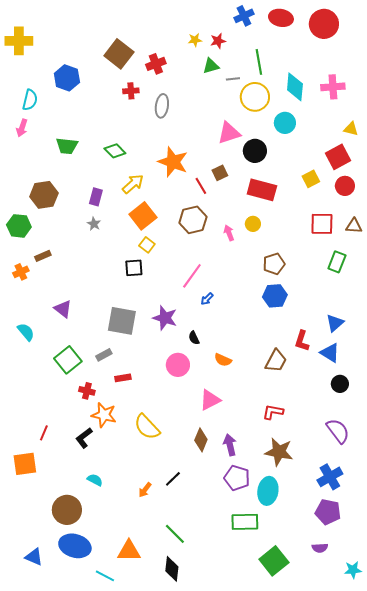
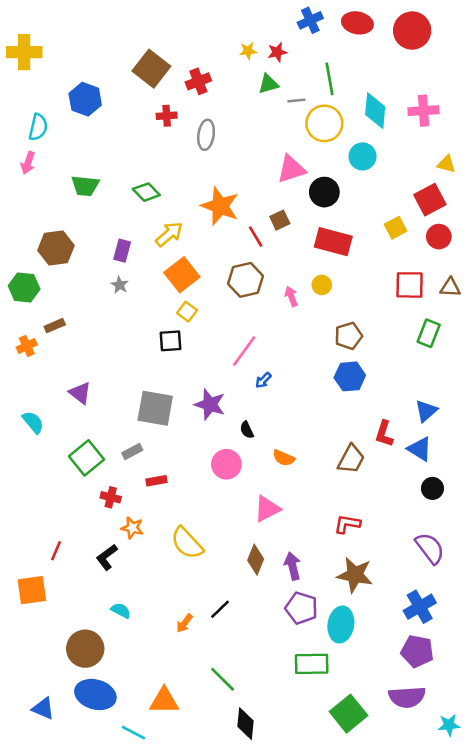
orange star: (104, 415) -> (132, 528), size x0.7
purple semicircle: (320, 548) -> (407, 697), size x1.8
black diamond: (172, 569) -> (245, 724), moved

